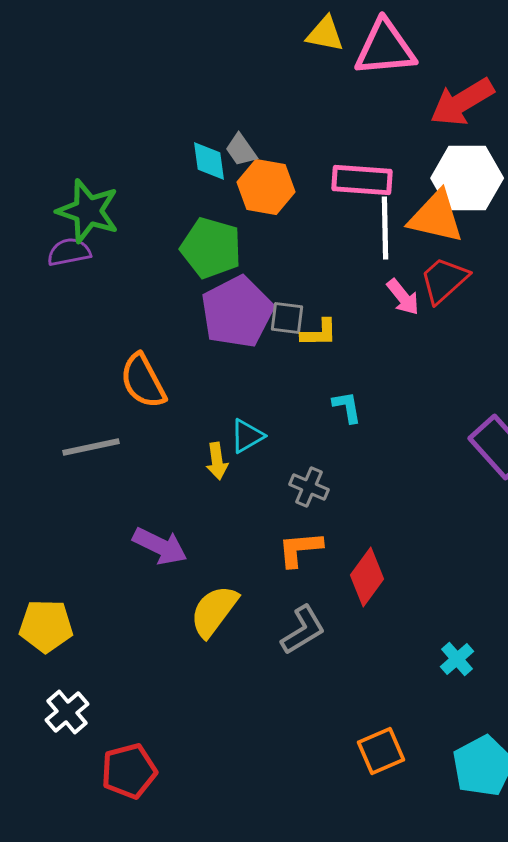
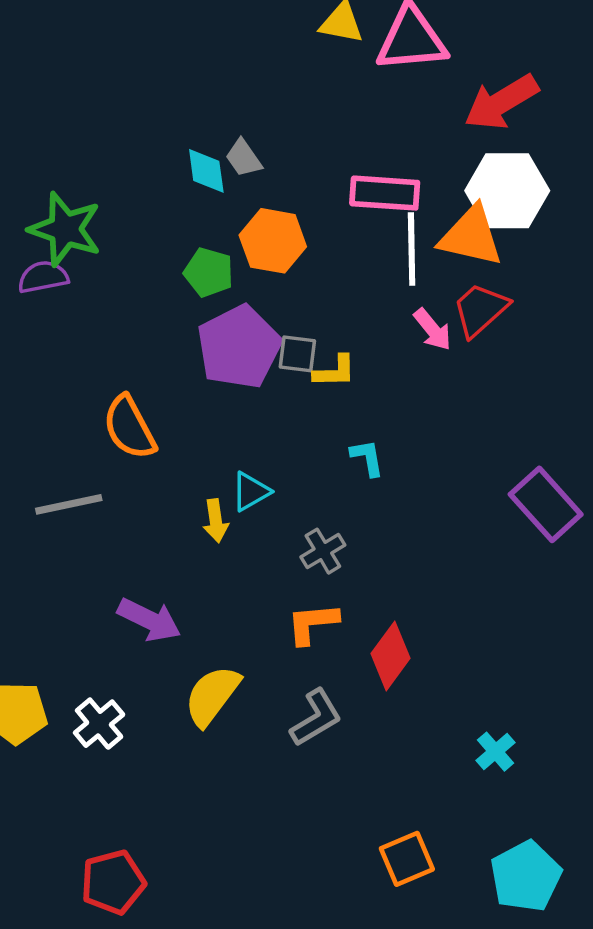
orange hexagon: (266, 187) -> (273, 241), moved
green pentagon: (211, 248) -> (209, 272), size x0.7
gray cross: (309, 487) -> (323, 551), turned 36
white cross: (67, 712) -> (99, 724), moved

